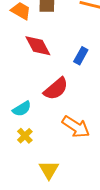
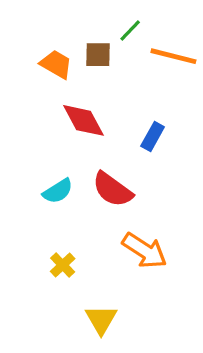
red semicircle: (56, 89) -> (112, 190), turned 76
cyan semicircle: (22, 109) -> (58, 191), moved

